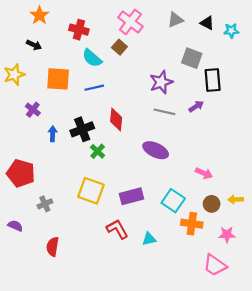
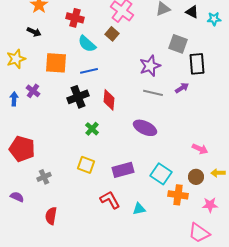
black cross: (82, 129) -> (78, 97), moved
blue arrow: (53, 134) -> (14, 99), moved
pink arrow: (204, 173) -> (200, 149), moved
yellow square: (91, 191) -> (86, 165), size x0.7

